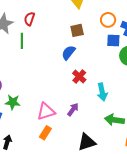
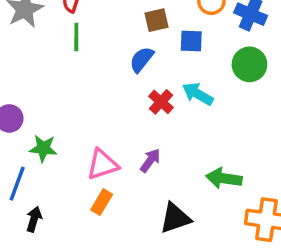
blue square: (113, 40) -> (191, 41), moved
green line: (22, 41) -> (76, 37), moved
cyan arrow: (102, 92) -> (198, 94), moved, turned 132

